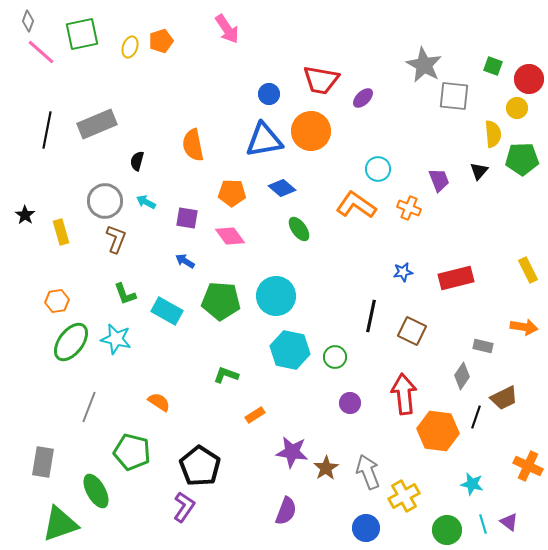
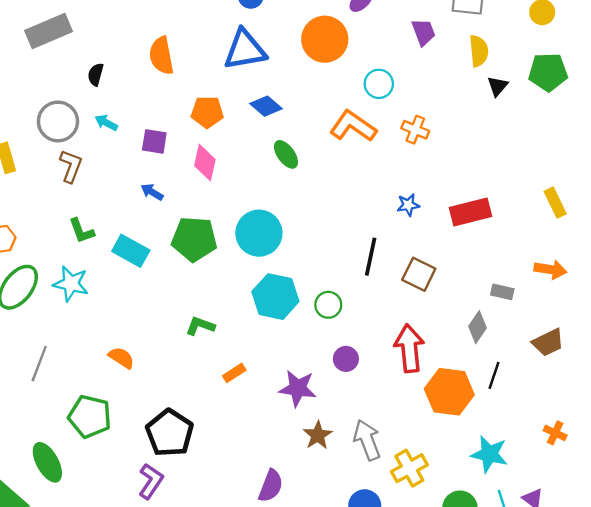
orange circle: (311, 131) -> (325, 39), moved
yellow semicircle: (493, 134) -> (479, 51), moved
purple trapezoid: (439, 180) -> (423, 32), moved
pink diamond: (230, 236) -> (205, 163), turned 48
brown trapezoid: (504, 398) -> (548, 342), moved
purple star: (292, 452) -> (298, 388), moved
orange cross: (528, 466) -> (555, 433), size x0.7
cyan star: (472, 484) -> (489, 454), size x1.4

